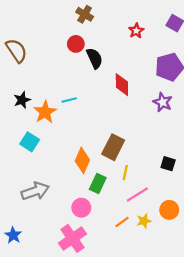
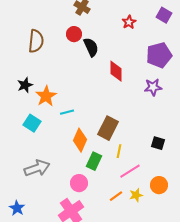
brown semicircle: (16, 51) -> (36, 41), moved, turned 40
cyan line: (69, 100) -> (67, 112), moved
purple star: (163, 102) -> (153, 87), turned -30

